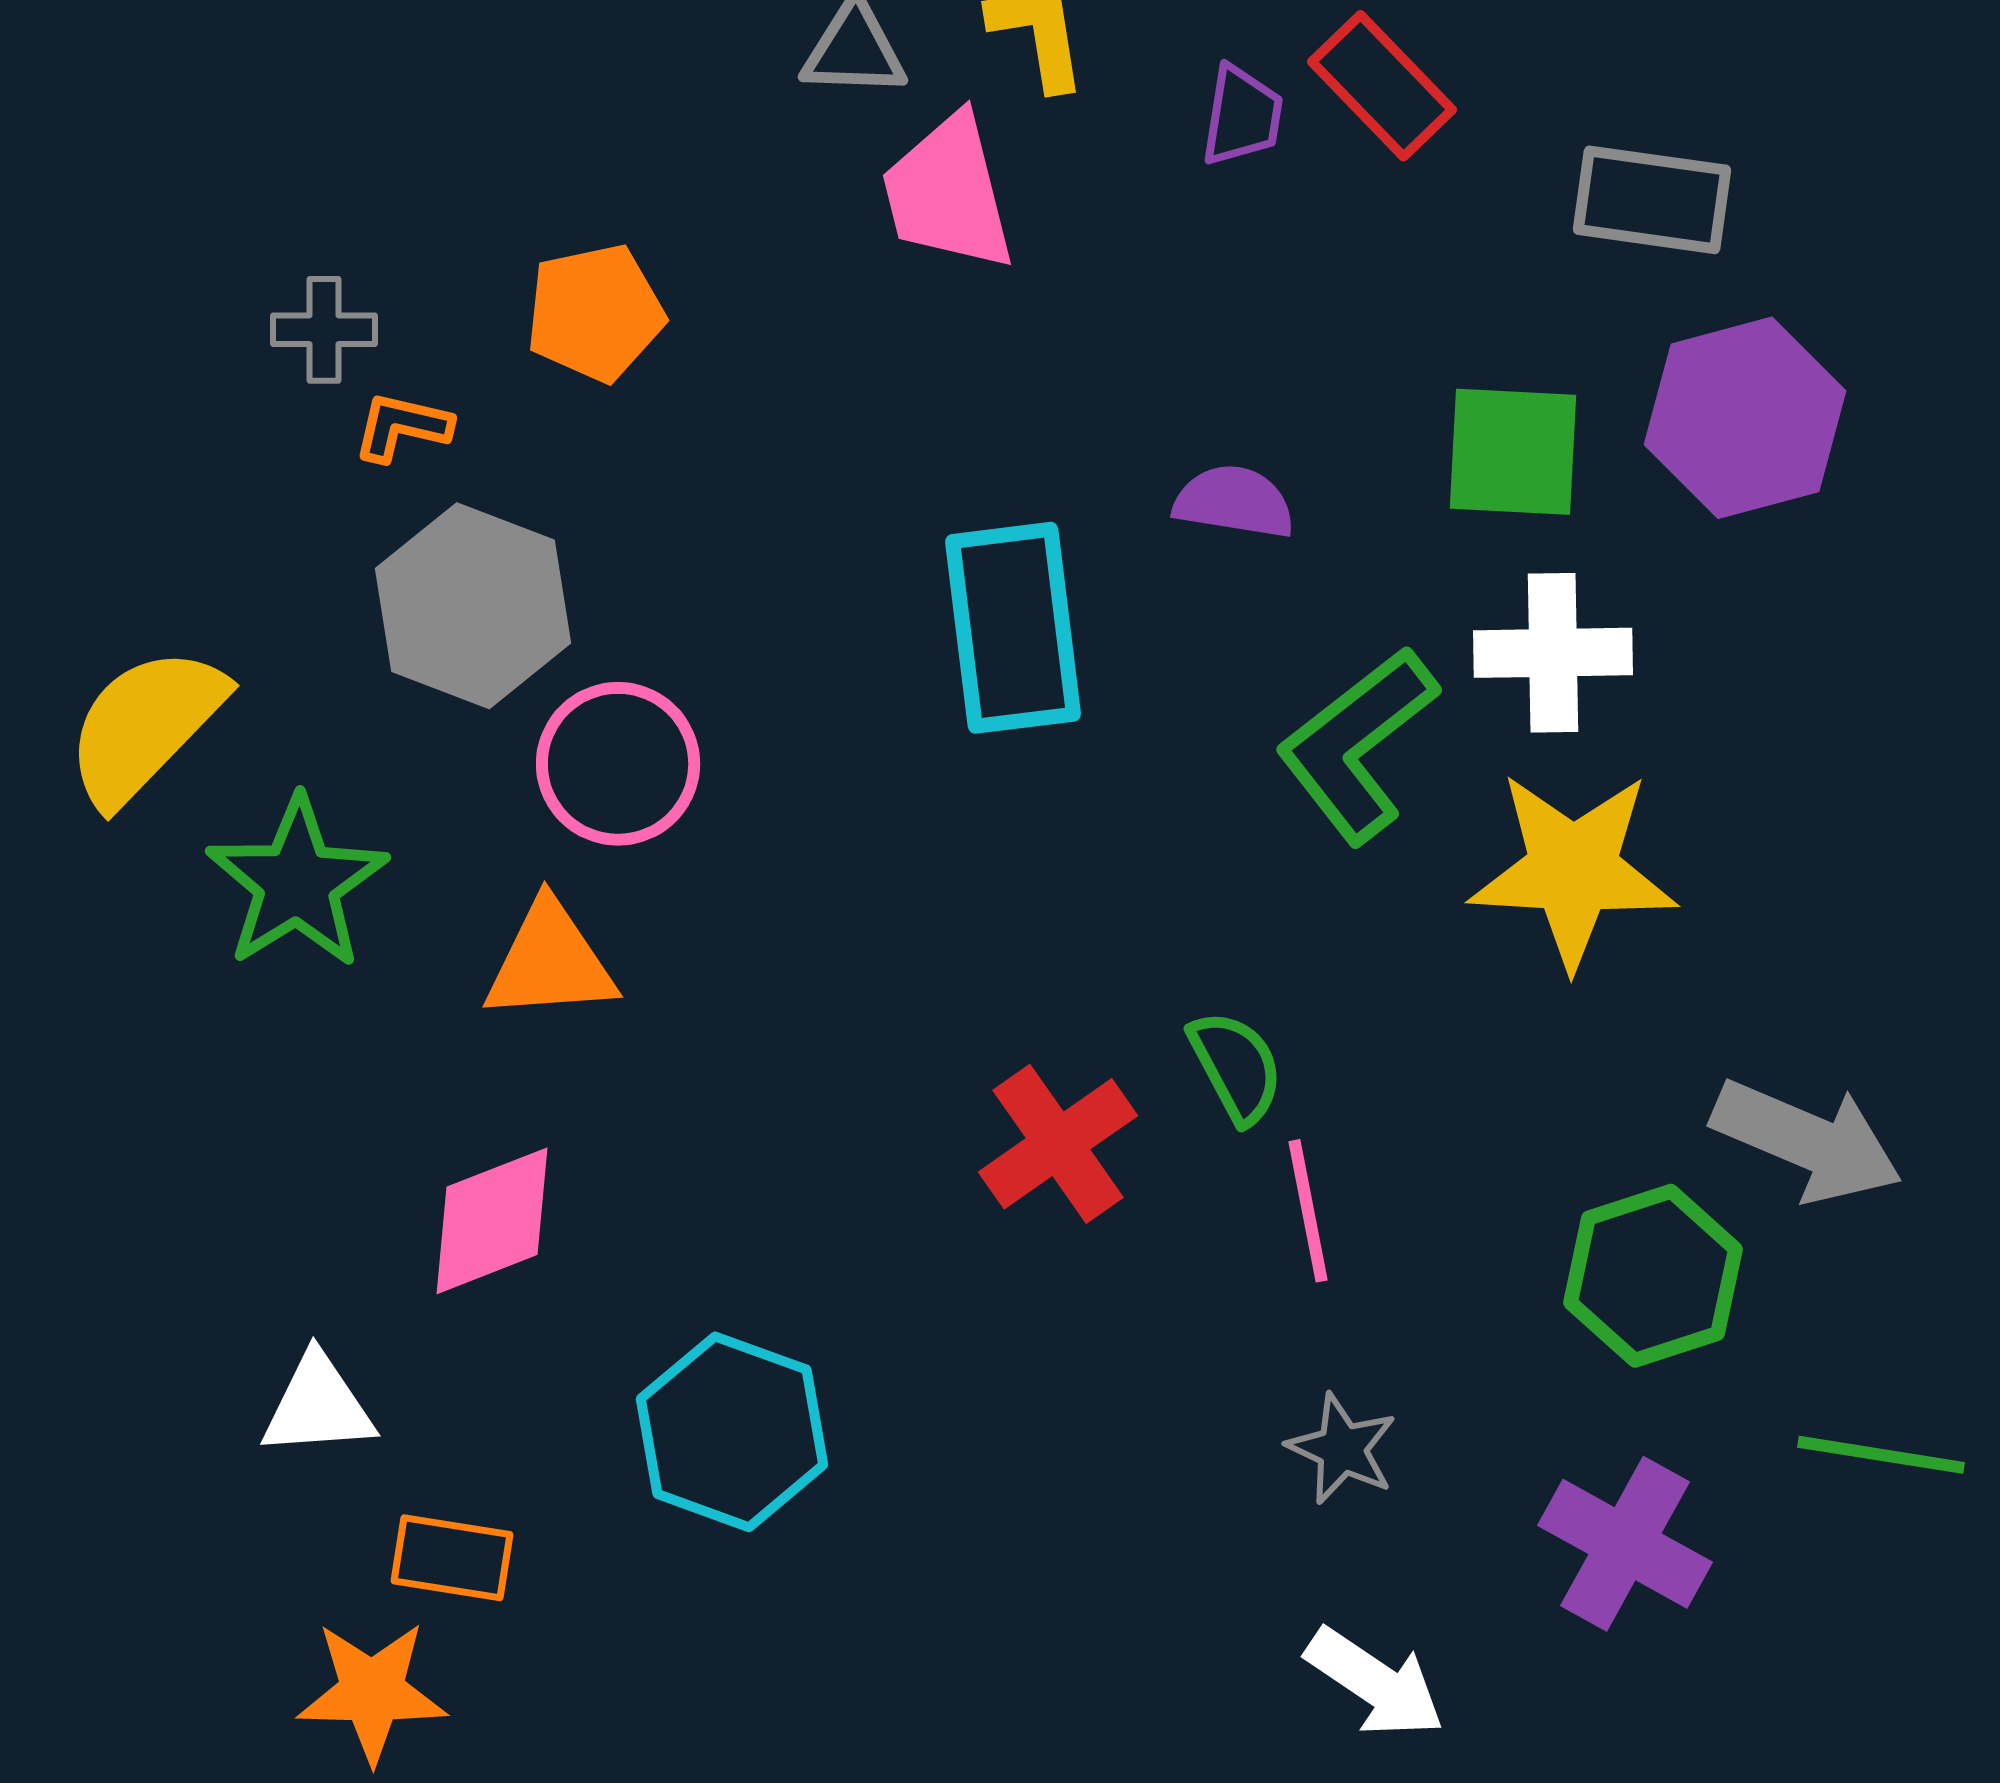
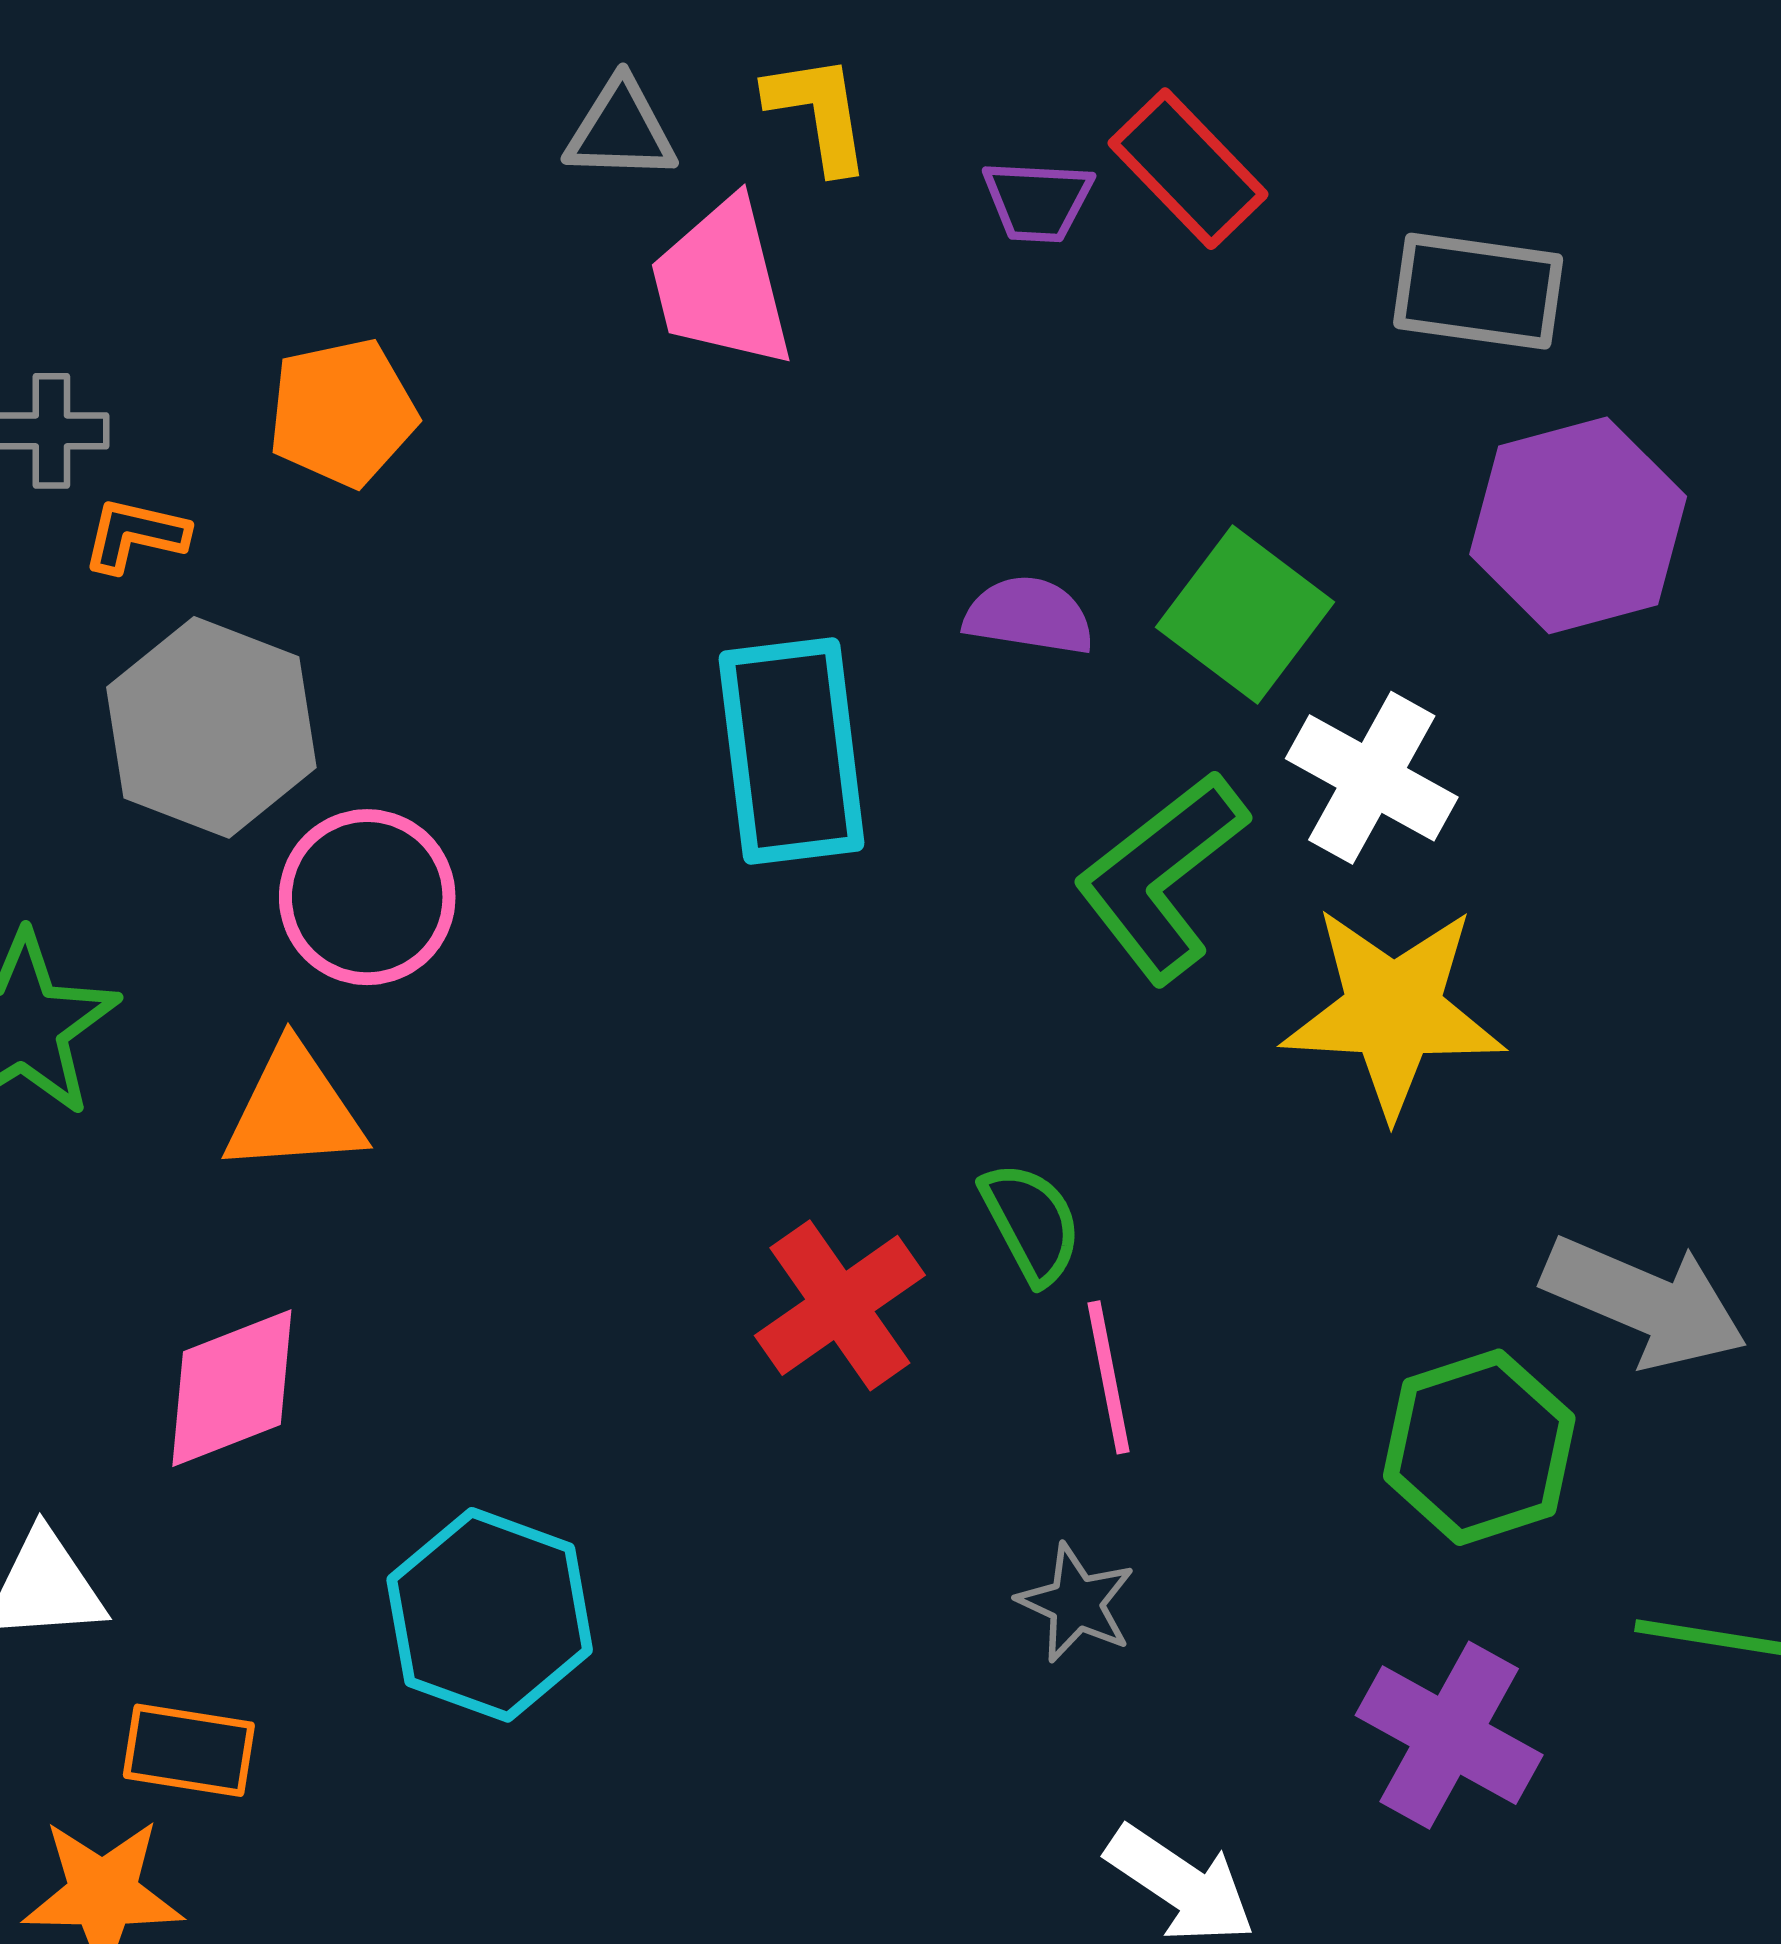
purple trapezoid: (1242, 116) -> (1038, 201), turned 84
green square: (1513, 452) -> (1245, 615), moved, turned 34
white cross: (1553, 653) -> (1372, 778), turned 30
gray star: (1342, 1449) -> (1076, 1603), moved

